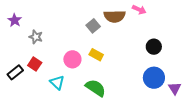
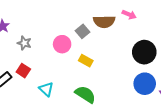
black circle: (154, 47) -> (144, 52), size x1.5
pink circle: (72, 59) -> (62, 44), moved

